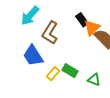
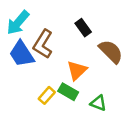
orange triangle: (92, 28) -> (77, 70), moved
blue trapezoid: (33, 56) -> (22, 54), moved

